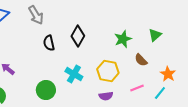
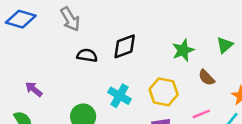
black diamond: (78, 36) -> (125, 46), turned 40
black semicircle: (49, 43) -> (87, 55), turned 112

